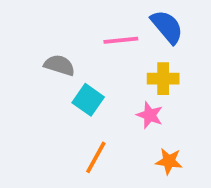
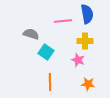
blue semicircle: (167, 27) -> (87, 14), turned 30
orange line: (96, 157) -> (50, 82), turned -30

